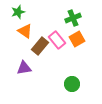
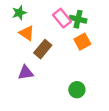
green cross: (73, 18) -> (78, 19), turned 35
pink rectangle: (57, 40) -> (62, 18), moved

